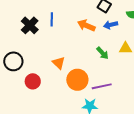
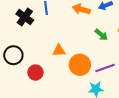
orange triangle: (59, 63) -> (59, 50), turned -40

